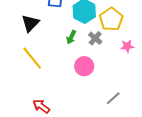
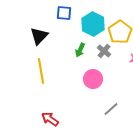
yellow line: (32, 58) -> (41, 71), turned 30
gray line: (113, 98) -> (111, 109), moved

